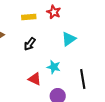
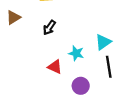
cyan triangle: (69, 39) -> (103, 42), moved

